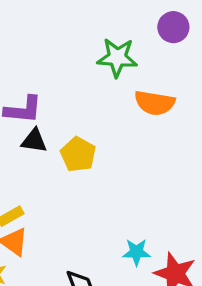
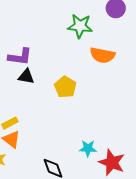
yellow pentagon: (78, 154) -> (65, 87), moved

